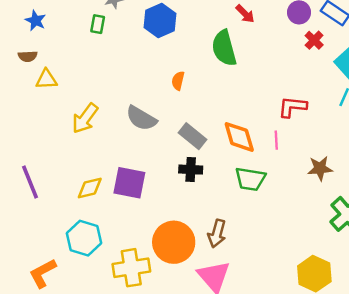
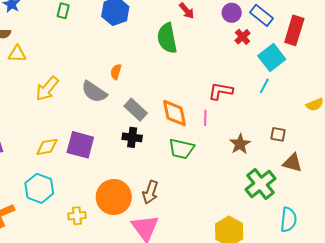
orange semicircle: (178, 81) -> (116, 72), moved
brown star: (320, 168) -> (240, 144), turned -30
yellow cross: (131, 268) -> (77, 216), size x0.6

